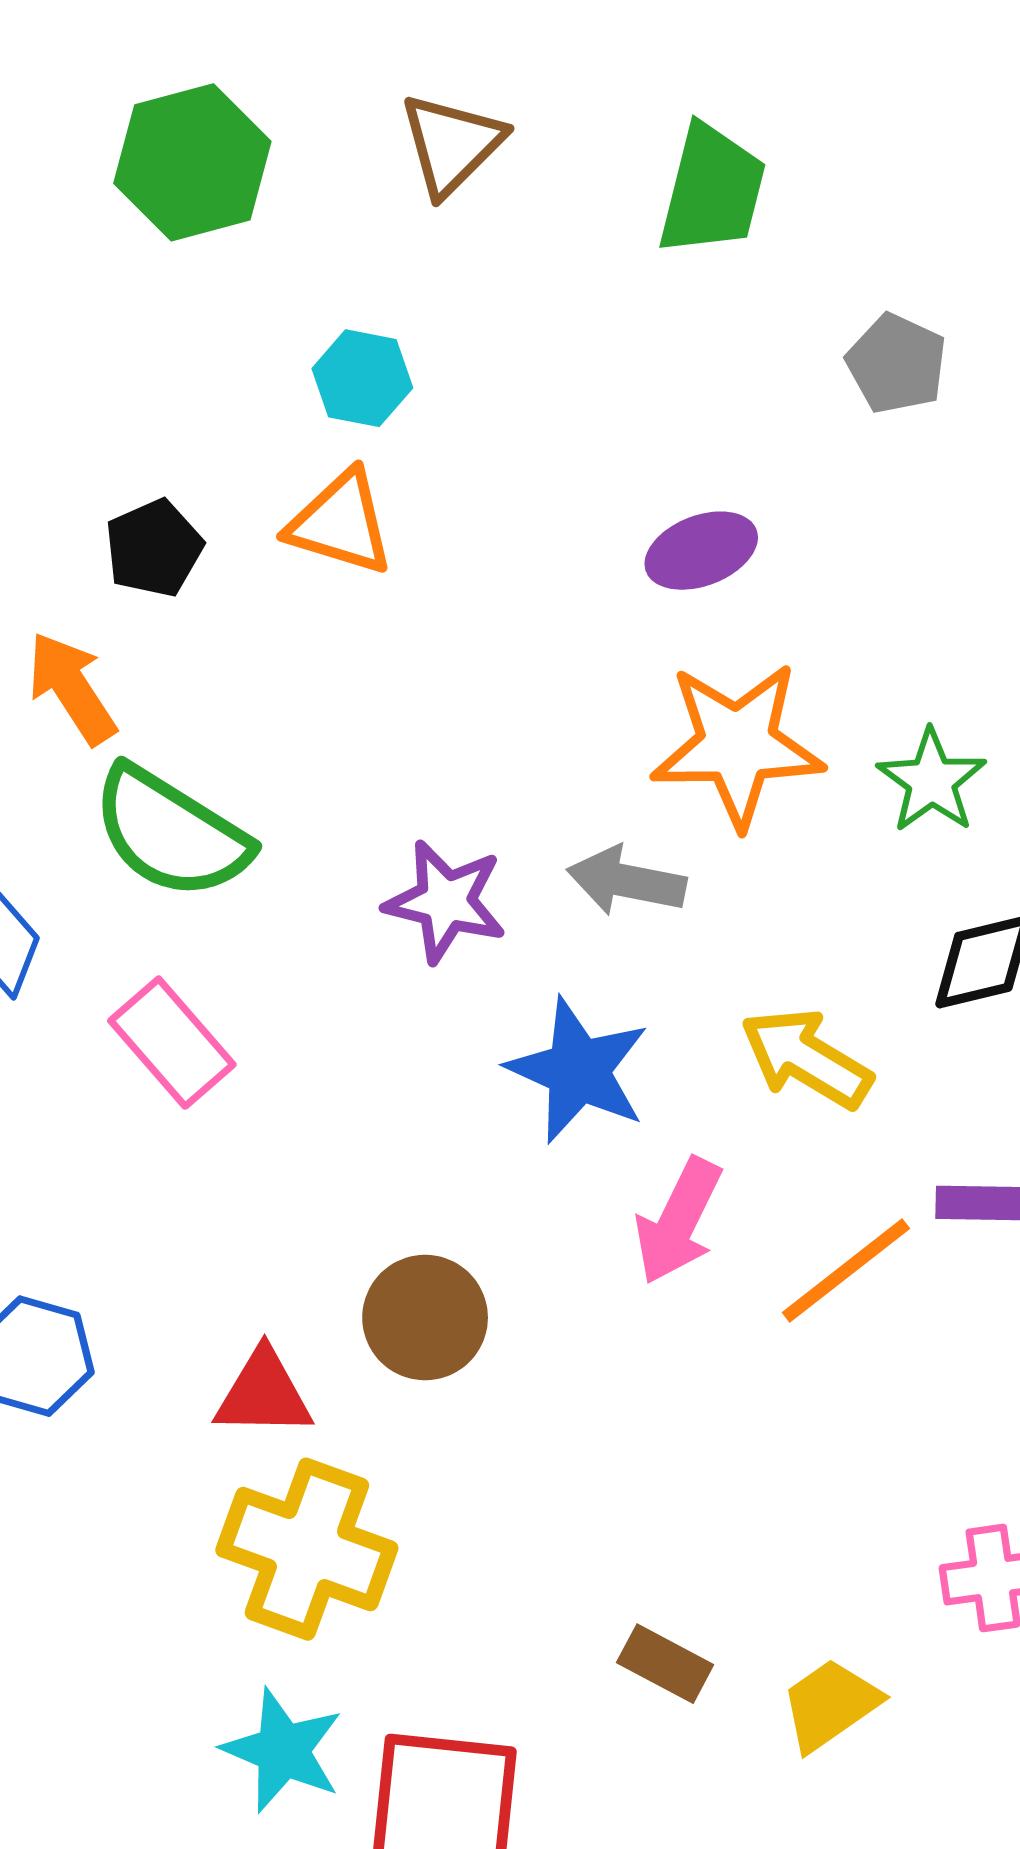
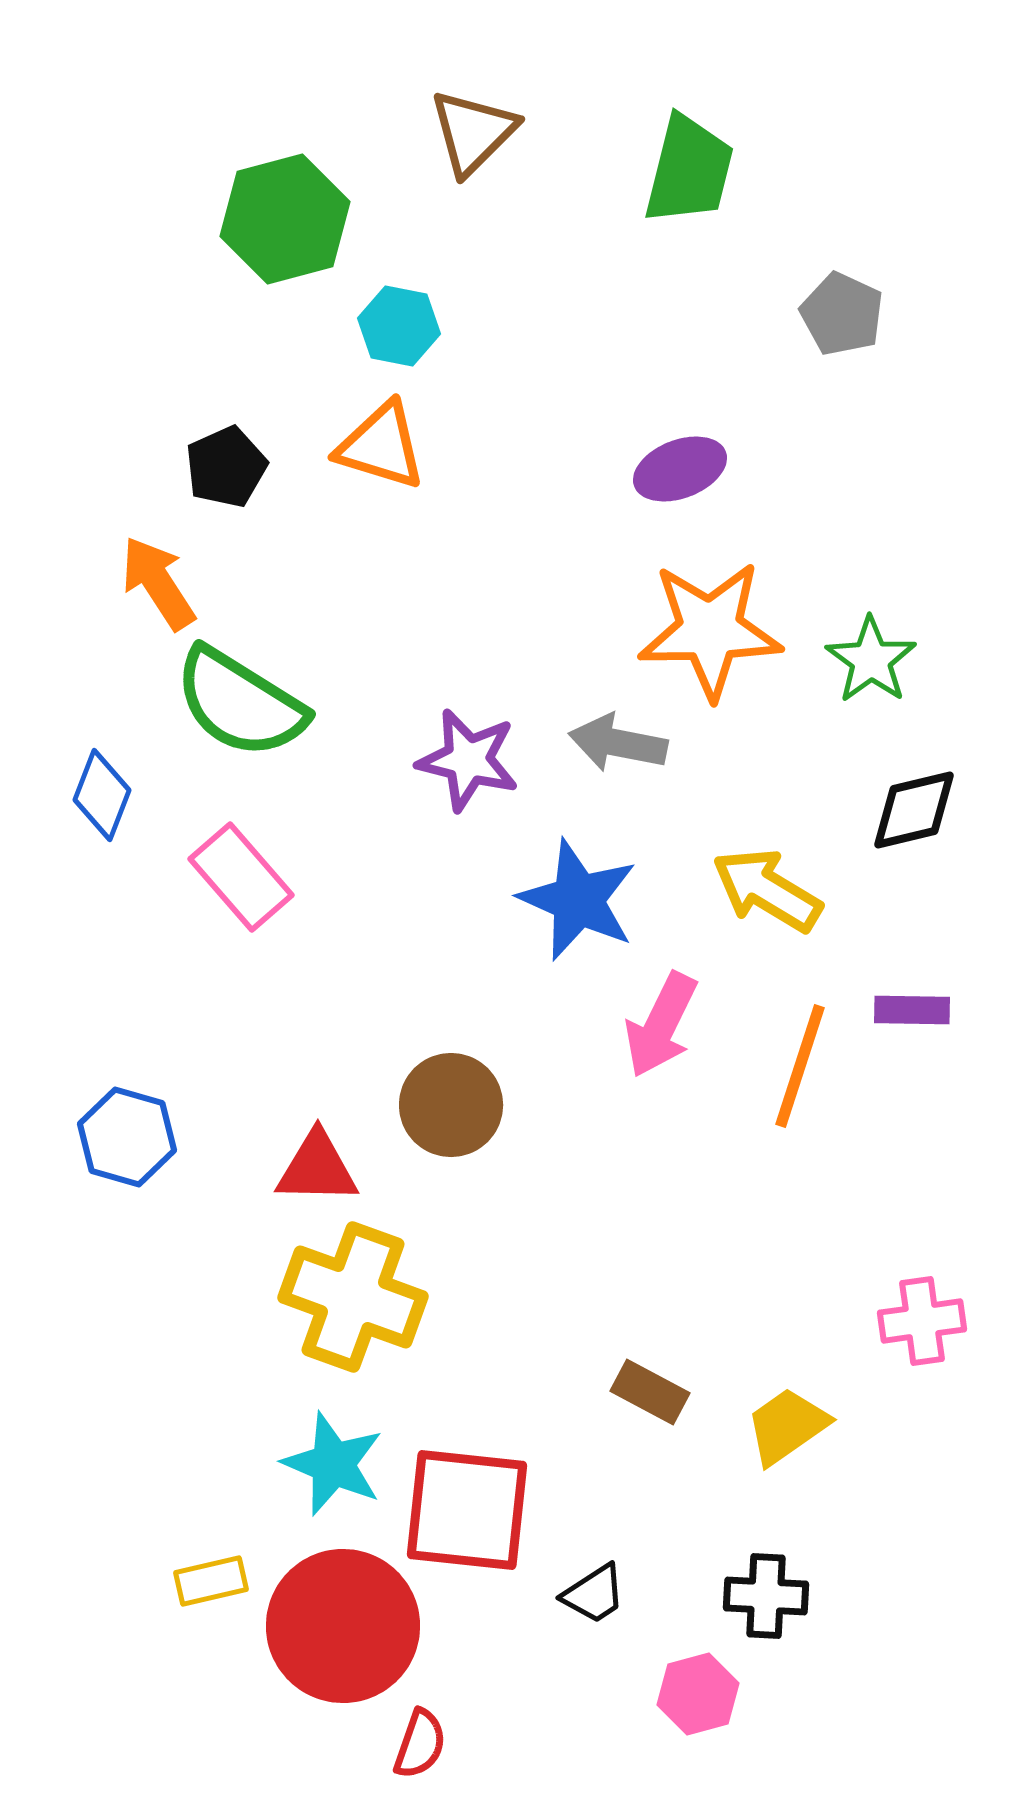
green hexagon: (192, 162) -> (285, 219), moved
orange line: (846, 1271) -> (800, 1066), turned -34

